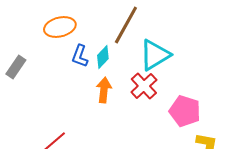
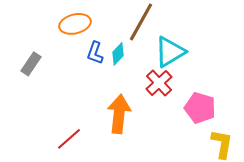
orange arrow: (104, 90) -> (119, 114), moved, size x1.5

